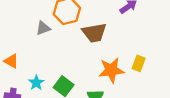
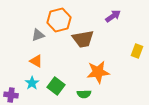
orange triangle: (11, 61) -> (36, 61), moved
yellow rectangle: (139, 63) -> (137, 51), moved

